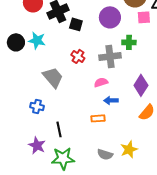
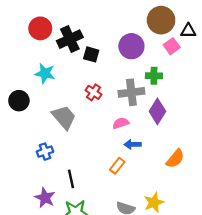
pink square: (144, 17) -> (172, 46), turned -32
black circle: (16, 42) -> (19, 101), moved
purple diamond: (141, 85) -> (157, 111), moved
blue cross: (37, 106) -> (45, 152), turned -32
orange rectangle: (98, 118) -> (117, 166), turned -48

